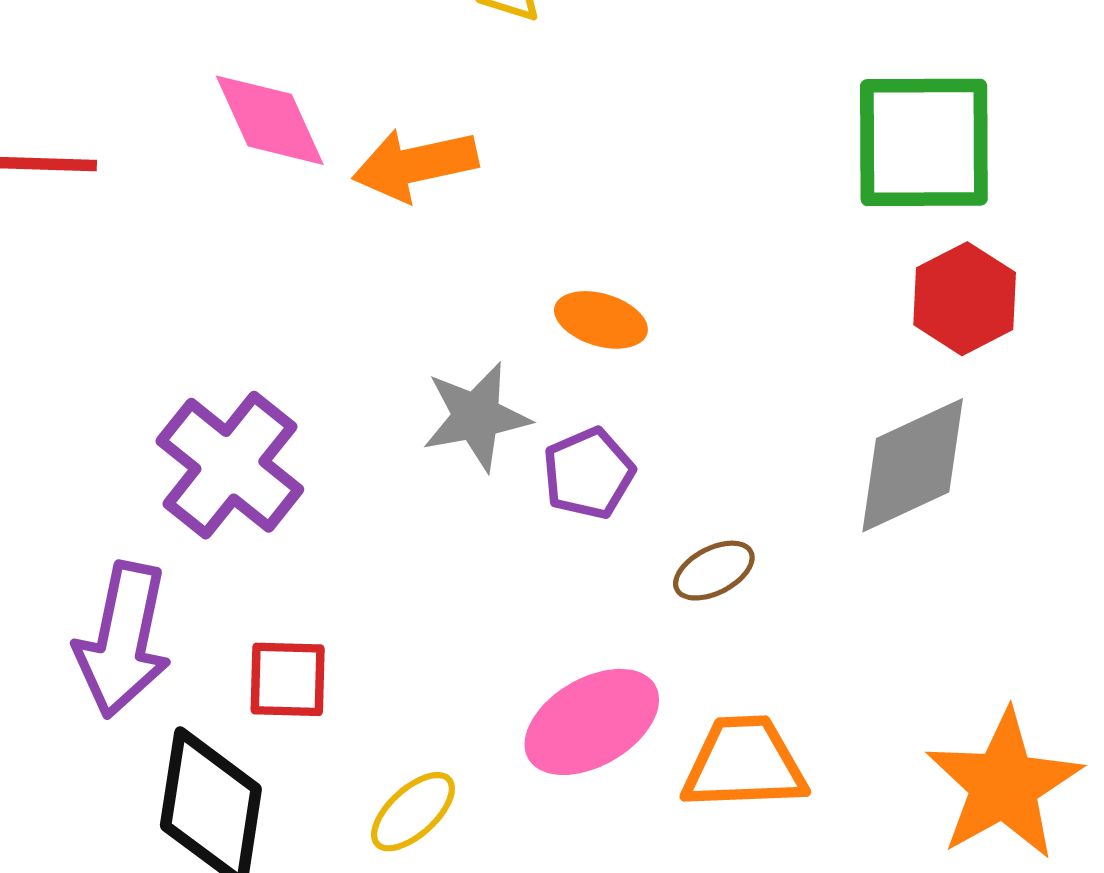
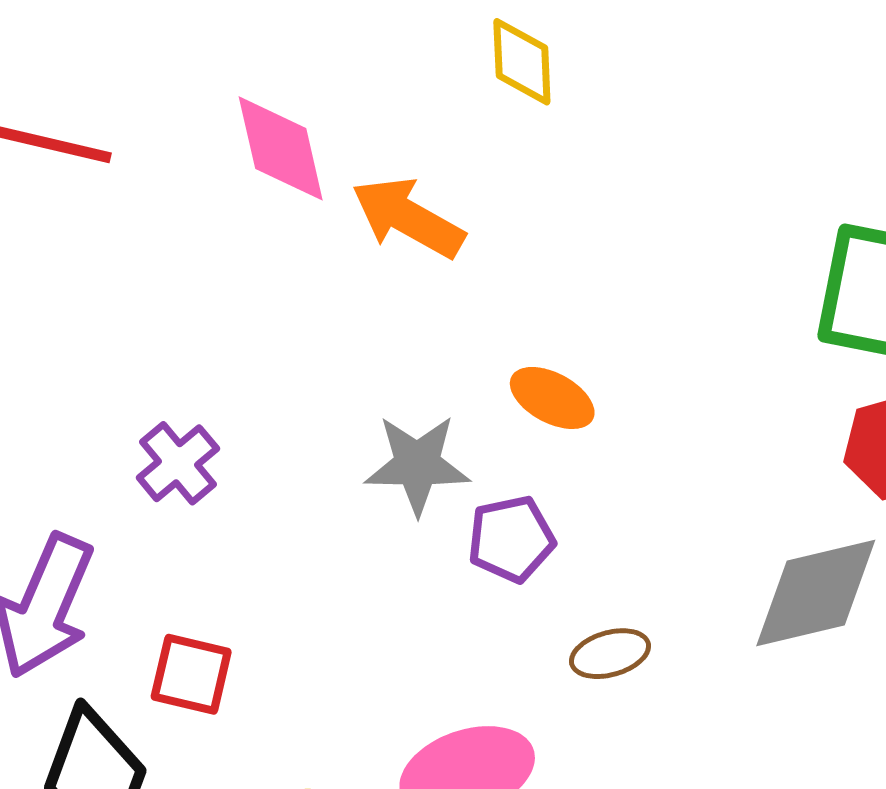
orange arrow: (415, 165) -> (408, 218), turned 30
purple cross: (230, 465) -> (178, 463), size x0.6

